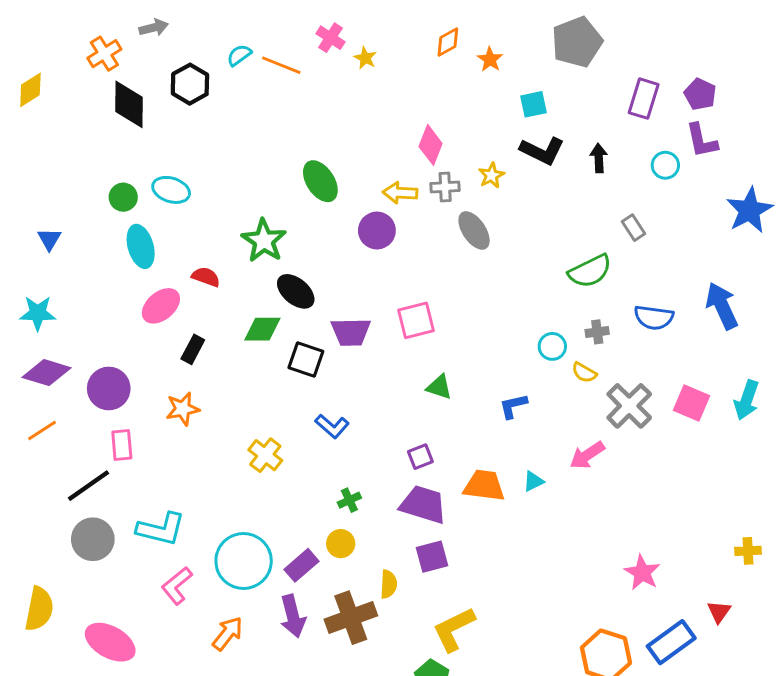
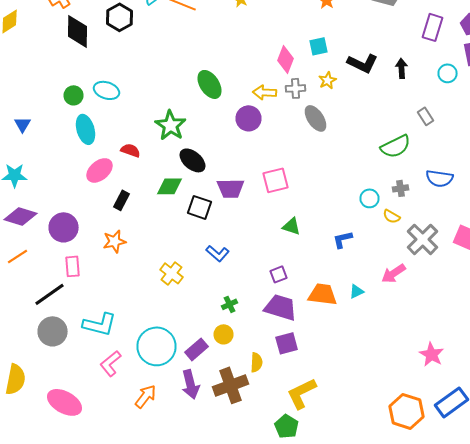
cyan square: (533, 104) -> (318, 46), moved

